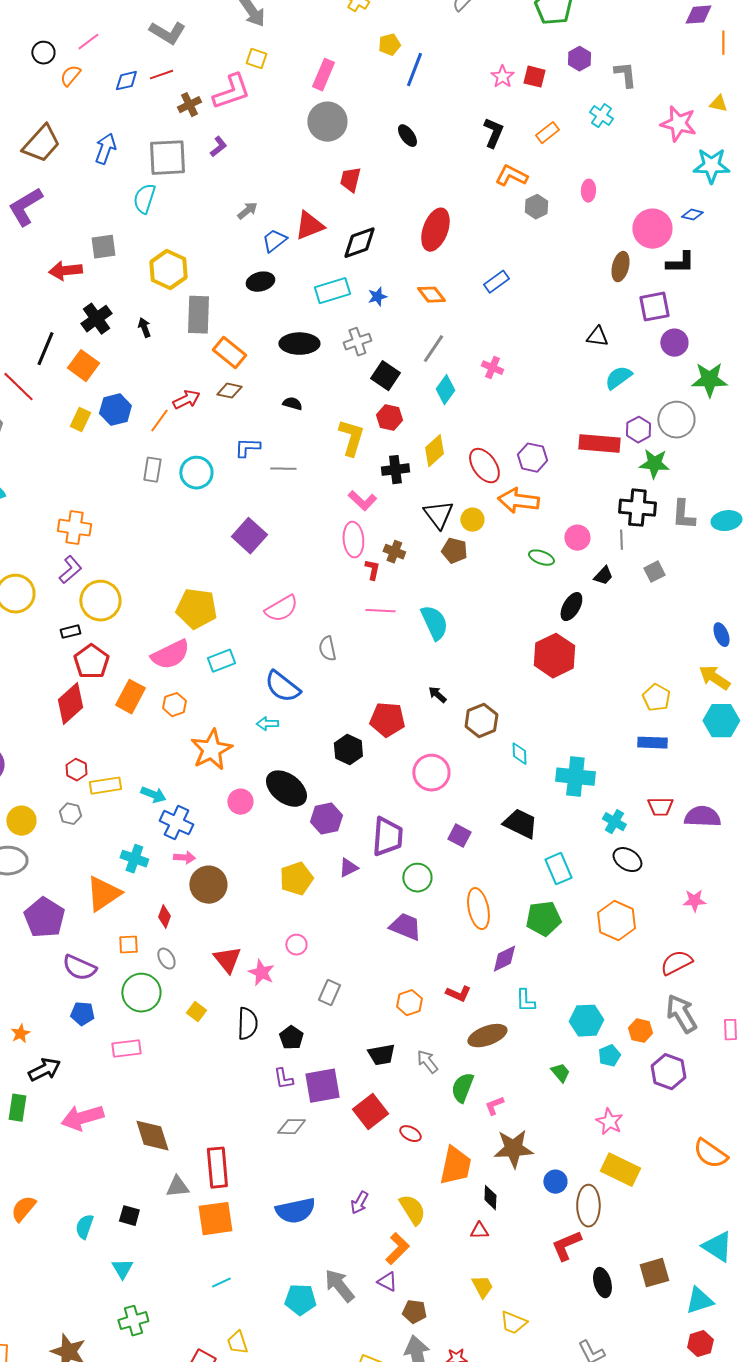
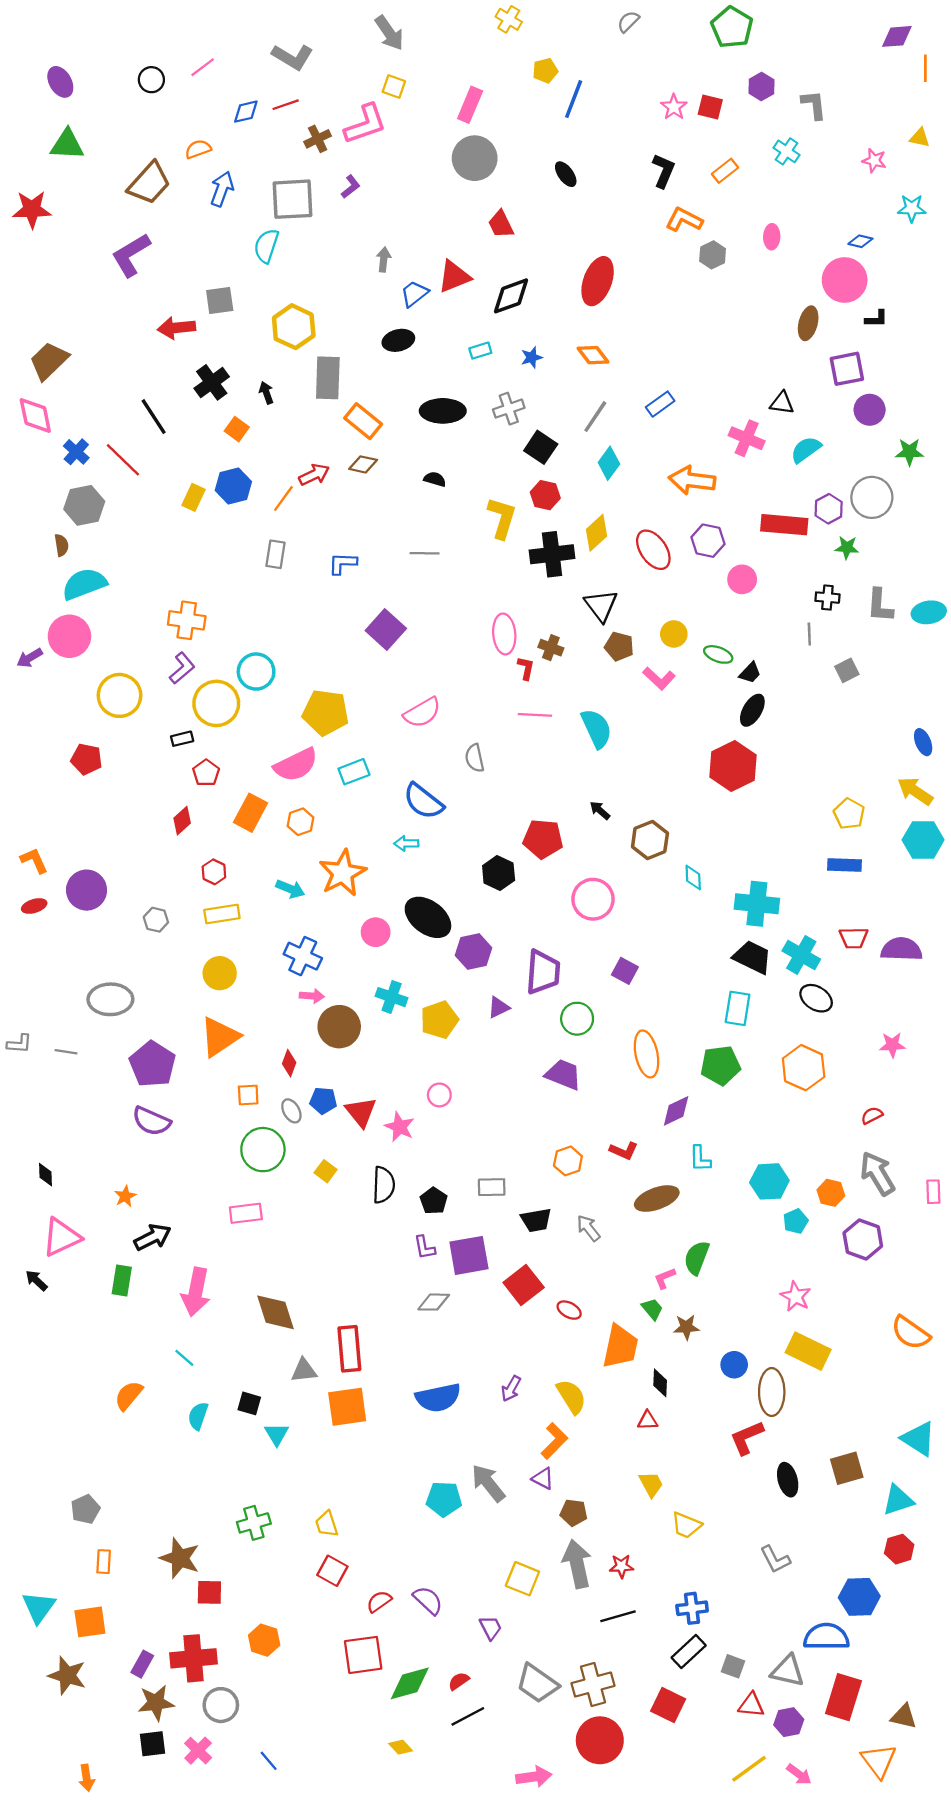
orange semicircle: (70, 76) -> (198, 149), moved, turned 30
pink star: (678, 124) -> (874, 160), size x0.6
cyan star: (711, 166) -> (912, 208), size x0.7
red trapezoid: (350, 180) -> (501, 224), turned -40
gray arrow: (247, 211) -> (384, 260), turned -45
blue diamond: (692, 215) -> (860, 241), moved
black L-shape: (680, 263) -> (876, 319), size x0.7
blue rectangle: (496, 282) -> (660, 404), moved
cyan rectangle: (332, 291) -> (480, 351), size x0.6
black line: (45, 349) -> (154, 417), turned -56
orange square: (83, 366) -> (237, 429), moved, size x0.7
pink cross: (492, 368) -> (747, 438), moved, size x1.4
green star: (709, 380) -> (909, 452), size x0.7
blue L-shape: (247, 448) -> (343, 563), moved
green star: (654, 464) -> (847, 547), size x0.7
black cross: (395, 470) -> (552, 554), size x1.4
cyan circle: (196, 473) -> (256, 672), moved
pink L-shape: (362, 501) -> (659, 678), moved
orange arrow: (518, 501) -> (692, 480), moved
black cross: (637, 508) -> (827, 598), size x0.6
yellow circle: (472, 520) -> (674, 634), moved
pink circle: (577, 538) -> (742, 579), moved
black trapezoid: (603, 576) -> (750, 673), moved
red pentagon: (91, 662) -> (206, 773), size x0.7
red diamond: (70, 704) -> (182, 821), size x0.6
red hexagon: (76, 770) -> (214, 872), moved
cyan arrow: (153, 795) -> (290, 889), moved
gray hexagon: (70, 814) -> (156, 920), moved
yellow circle: (21, 821) -> (220, 973), moved
cyan cross: (614, 822) -> (801, 955), size x1.4
black trapezoid: (520, 824) -> (752, 957), moved
cyan cross: (134, 859) -> (392, 997), moved
cyan rectangle: (558, 869) -> (738, 1008), turned 32
red semicircle: (676, 963) -> (872, 1115), size x0.6
purple semicircle: (79, 968) -> (151, 1121), moved
gray rectangle: (329, 993) -> (492, 1187), moved, turned 65
blue pentagon: (82, 1014) -> (323, 1101), moved
green trapezoid: (560, 1073) -> (652, 1309), moved
green semicircle: (462, 1088) -> (697, 1258), moved
pink arrow: (82, 1118) -> (196, 1292), turned -63
brown star: (513, 1149) -> (686, 1327), size x0.6
cyan triangle: (122, 1269) -> (277, 1434), moved
cyan line: (221, 1283) -> (184, 1358), moved, turned 66
yellow trapezoid: (237, 1343) -> (327, 1524), moved

